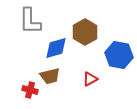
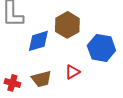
brown trapezoid: (50, 76) -> (41, 79), moved

